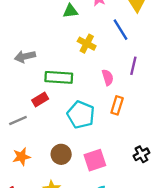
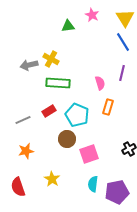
blue line: (120, 30) -> (123, 42), moved
yellow cross: (87, 44) -> (51, 59), moved
red rectangle: (40, 100) -> (49, 111), moved
brown circle: (61, 154) -> (67, 139), moved

